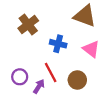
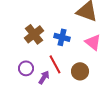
brown cross: (28, 25) -> (34, 34), moved

